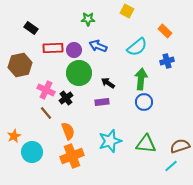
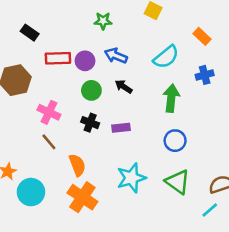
green circle: (79, 73) -> (91, 90), size x0.6
black arrow: (108, 83) -> (124, 87), moved
black cross: (66, 98) -> (90, 123), moved, turned -32
blue circle: (144, 102) -> (175, 141), moved
green triangle: (146, 144) -> (178, 182), turned 30
orange cross: (72, 156) -> (82, 197), turned -35

